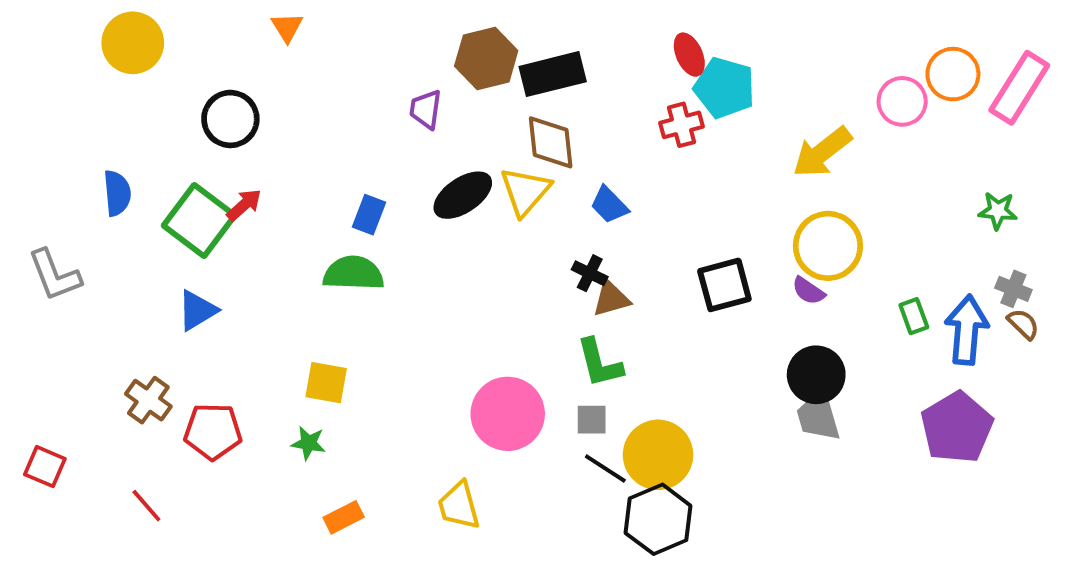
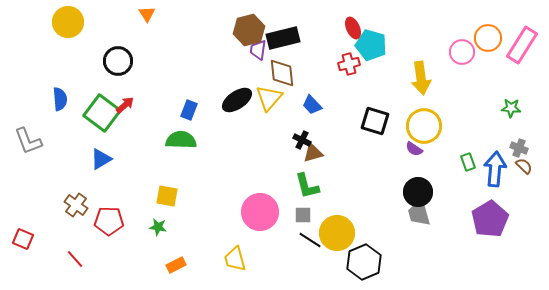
purple trapezoid: (426, 109) -> (258, 50), moved
yellow arrow: (822, 152) -> (421, 78), turned -60
black square: (724, 285) -> (375, 121), moved, turned 32
black hexagon: (658, 519) -> (364, 262), moved

